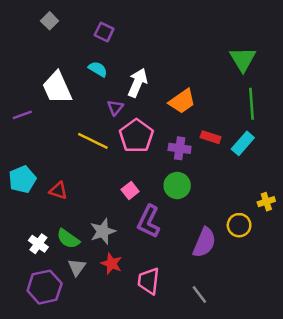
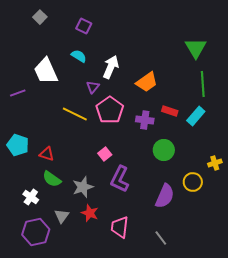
cyan pentagon: (22, 179) -> (18, 145), turned -30
green circle: (177, 186) -> (164, 150), moved
green semicircle: (68, 239) -> (52, 179), moved

